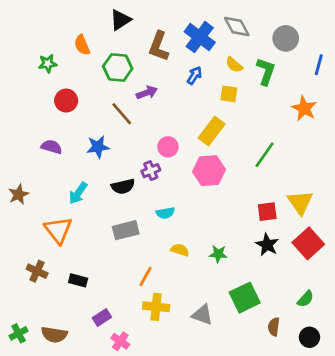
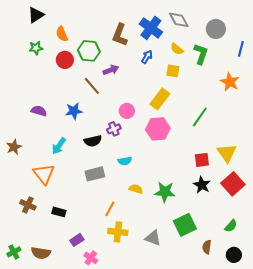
black triangle: (120, 20) -> (36, 15), moved
red circle: (66, 101) -> (65, 60), moved
green star: (218, 254) -> (165, 192), size x1.5

